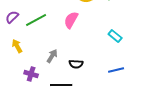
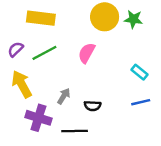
yellow arrow: (17, 46) -> (22, 84), size x1.6
blue line: (116, 70) -> (141, 102), moved
purple cross: (31, 74) -> (38, 118), size x1.5

